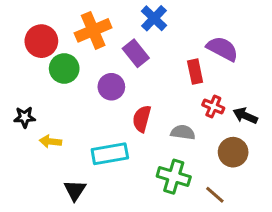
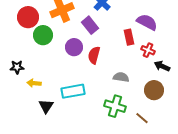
red cross: (213, 107) -> (148, 50), moved
red semicircle: (142, 119) -> (94, 55), moved
black triangle: (75, 190) -> (46, 106), moved

